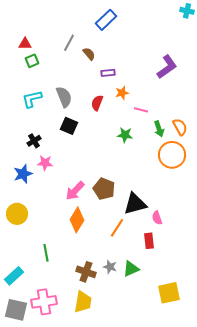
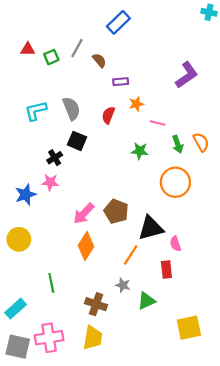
green square: (32, 61) -> (51, 57), moved
black cross: (34, 141) -> (55, 158), moved
orange circle: (172, 155) -> (175, 182), moved
gray star: (110, 267) -> (123, 285), moved

